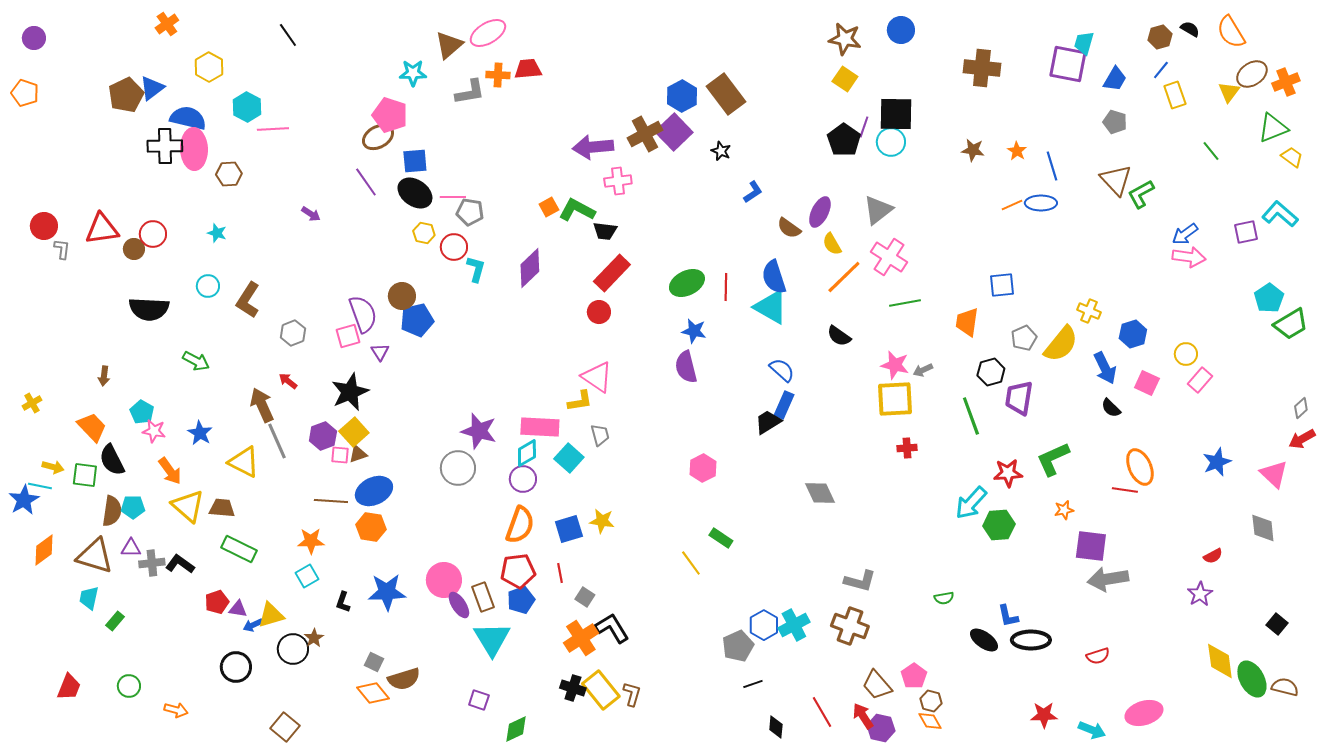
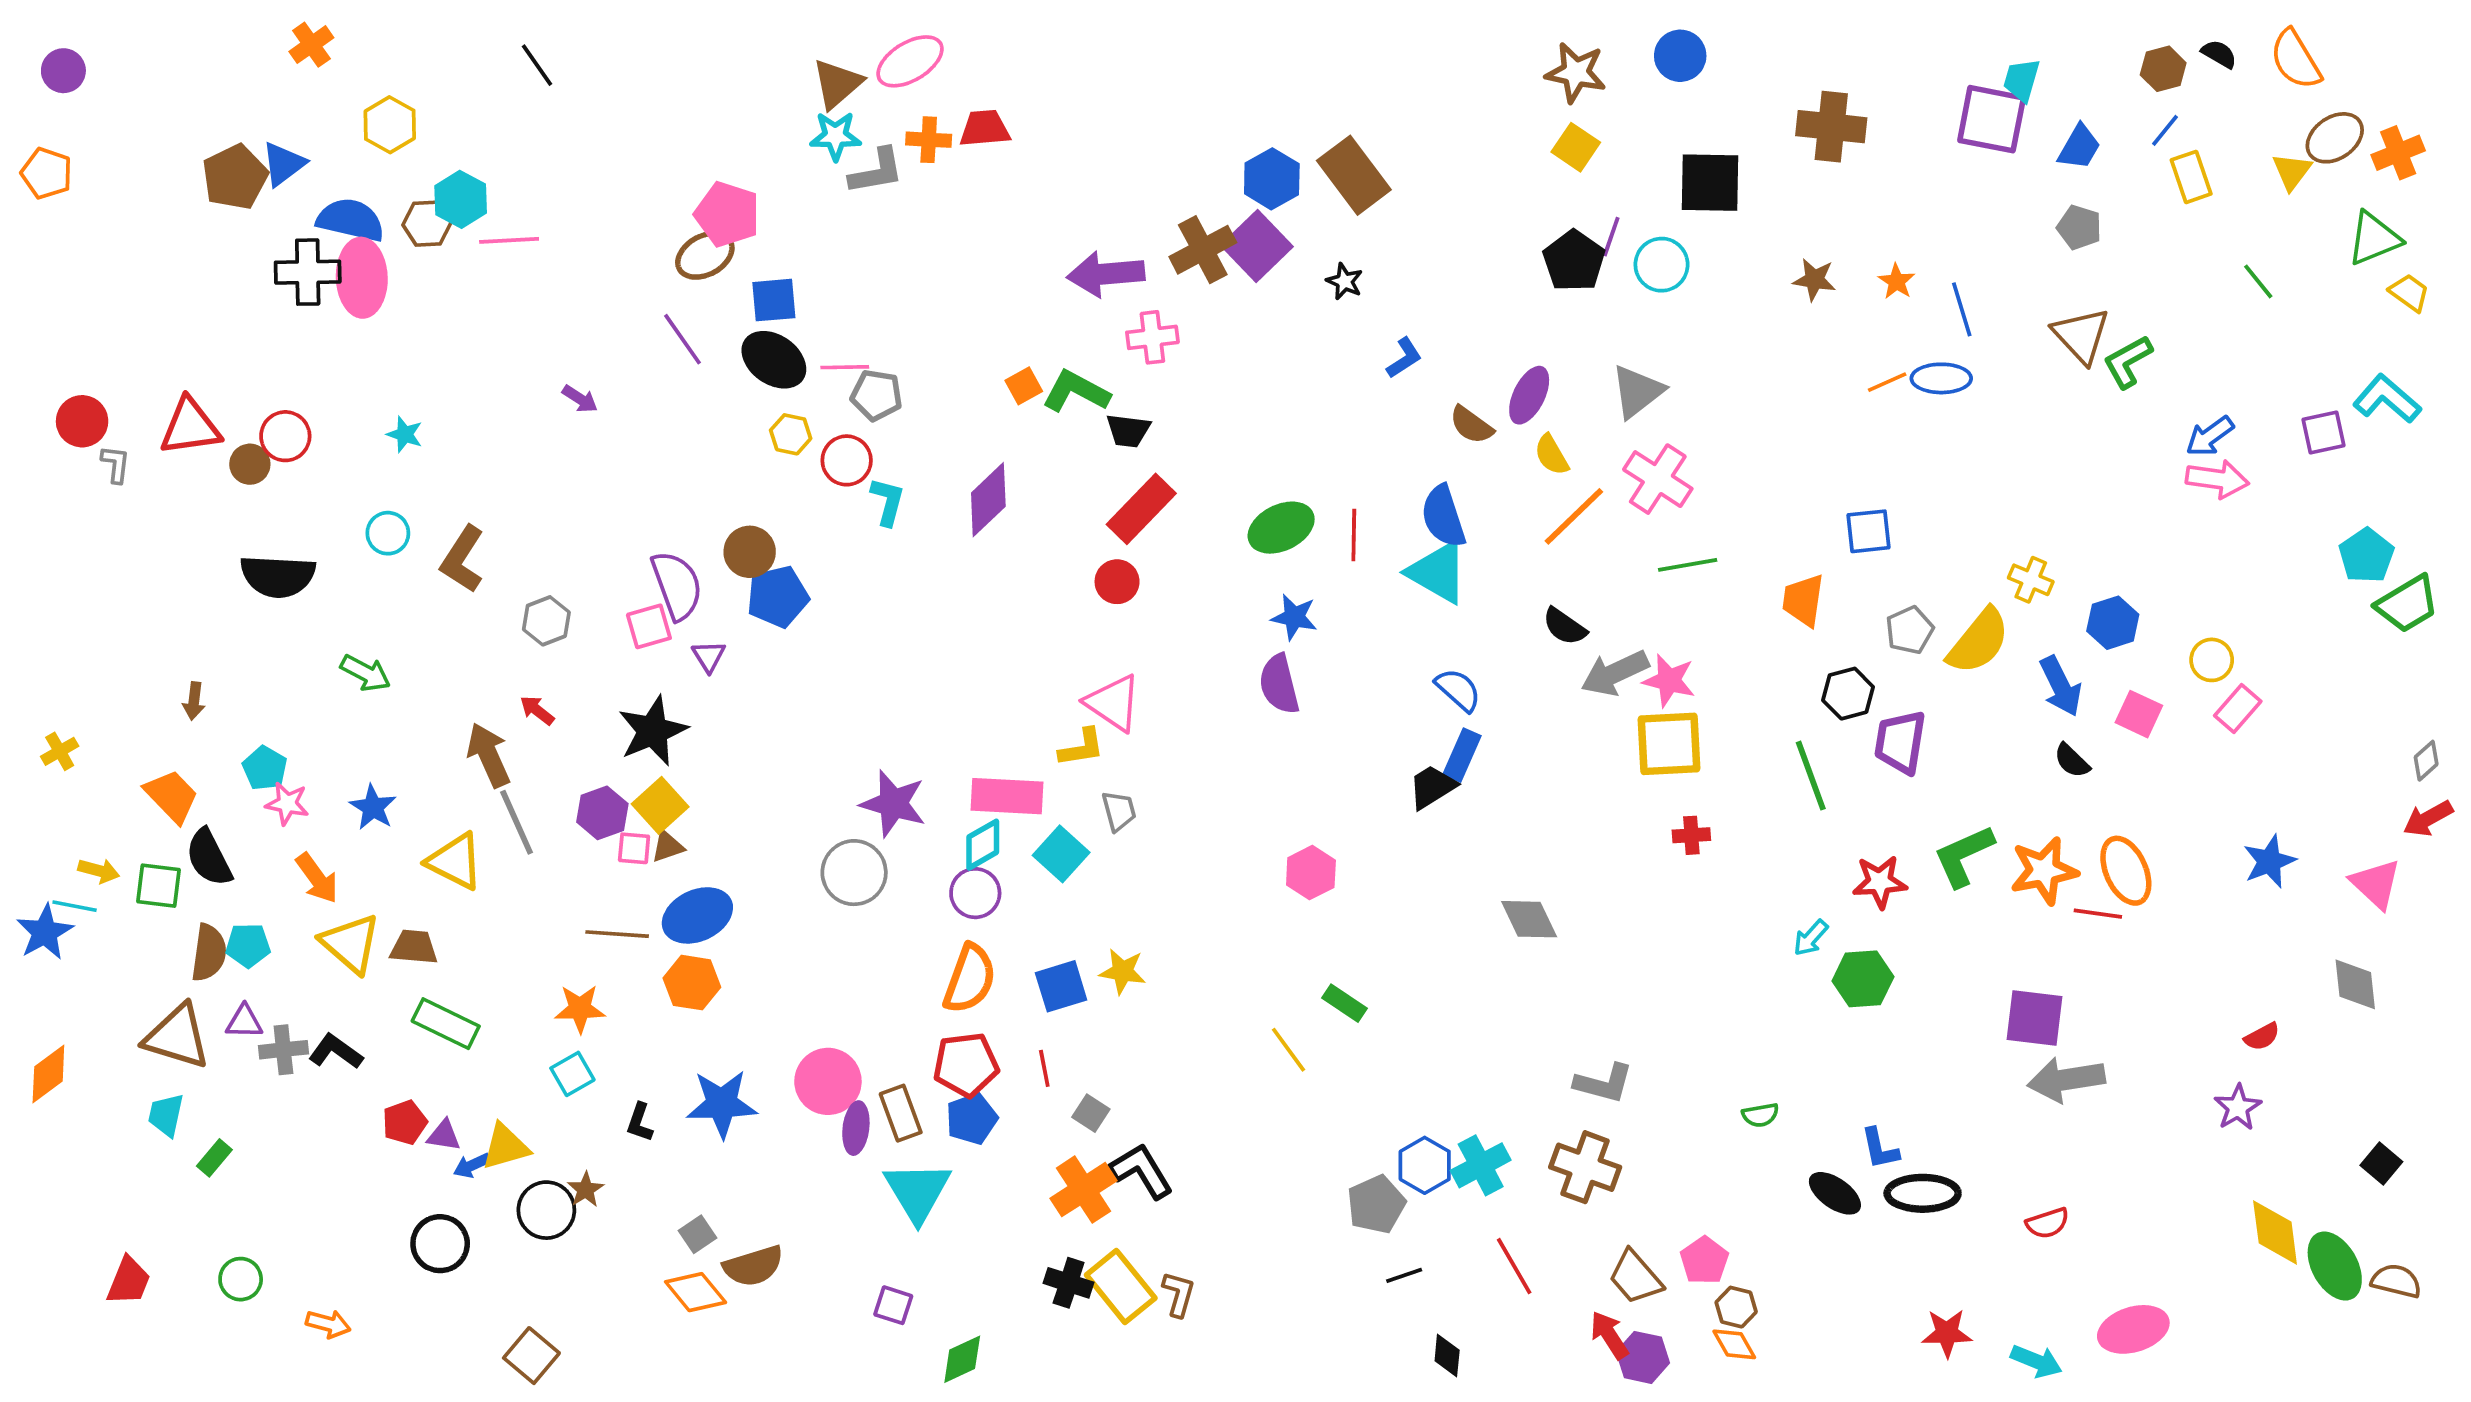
cyan star: (413, 73) -> (835, 136), moved
black square: (896, 114) -> (1710, 183), moved
brown hexagon: (229, 174) -> (427, 224), moved
gray arrow: (923, 370) -> (1615, 673), moved, size x1.8
cyan arrow: (971, 503) -> (1811, 938), size x0.6
orange star: (1064, 510) -> (2044, 871), moved, size x1.8
orange diamond: (44, 550) -> (48, 1074), moved
purple ellipse: (459, 605) -> (856, 1128), turned 40
gray square: (374, 662) -> (697, 1234), turned 30
red line: (822, 712) -> (1514, 1266), moved

